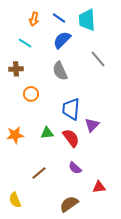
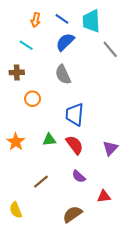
gray line: (98, 59) -> (110, 49), moved
purple triangle: (92, 125) -> (110, 148), moved
orange star: (15, 135) -> (16, 142), turned -30

